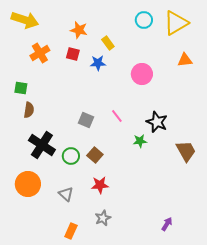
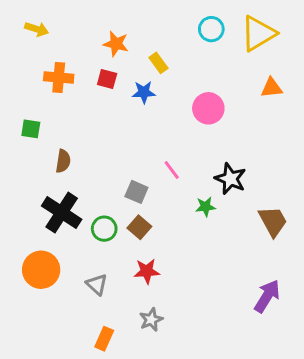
yellow arrow: (25, 20) -> (37, 29), size x0.6
orange cross: (40, 53) -> (59, 78), turned 36
brown semicircle: (29, 110) -> (63, 161), moved
gray square: (86, 120) -> (136, 192), moved
purple arrow: (167, 224) -> (267, 296), moved, size x1.6

